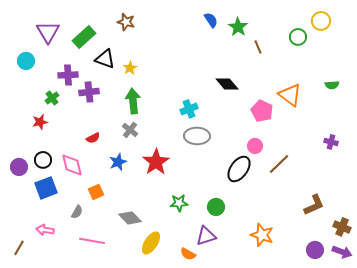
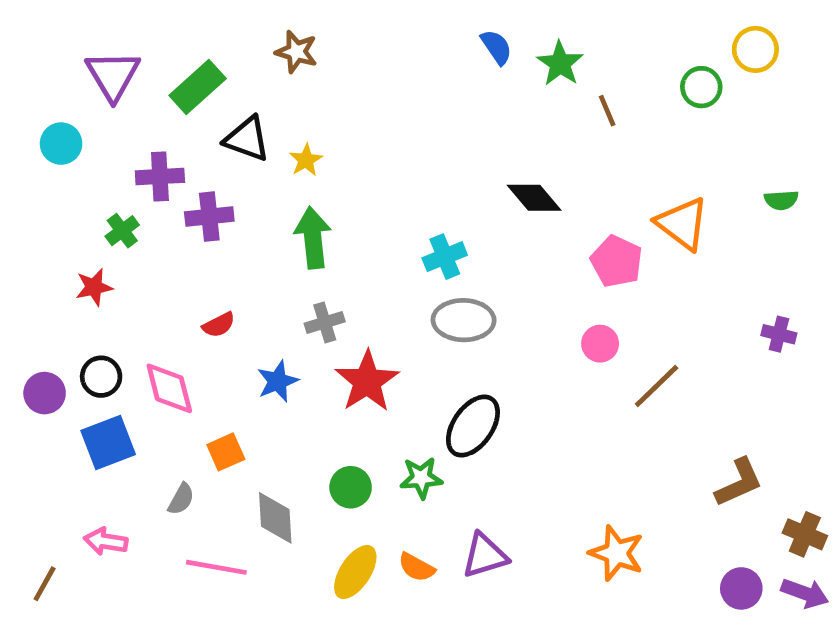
gray cross: (130, 130) -> (325, 322), moved, turned 35
black ellipse: (239, 169) -> (473, 426), moved
green circle: (216, 207) -> (351, 487), moved
gray diamond: (130, 218) -> (275, 518), moved, turned 40
orange semicircle: (188, 254) -> (416, 567), moved

